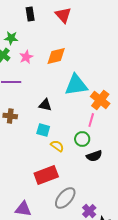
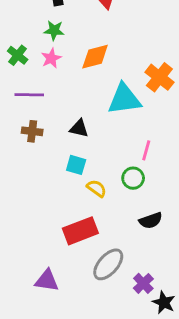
green star: (11, 38) -> (54, 30), moved
orange cross: (100, 100) -> (159, 77), moved
brown cross: (10, 116) -> (32, 131), moved
black semicircle: (94, 156) -> (151, 221), moved

